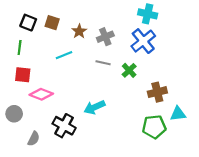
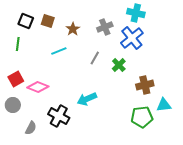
gray cross: (105, 37) -> (105, 27), moved
gray line: (103, 63) -> (95, 58), turned -72
red square: (23, 75) -> (16, 79), moved, turned -35

